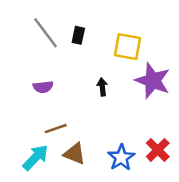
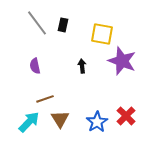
purple semicircle: (43, 87) -> (35, 66), turned 84
brown triangle: (75, 154) -> (60, 119), turned 36

